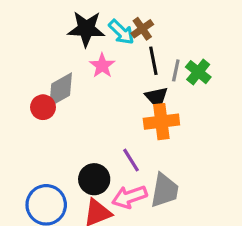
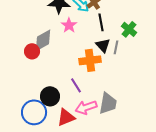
gray line: (176, 70) -> (116, 47), moved
orange cross: (161, 122) -> (90, 60), moved
purple line: (131, 160) -> (76, 85), moved
black circle: (94, 179) -> (50, 96), moved

